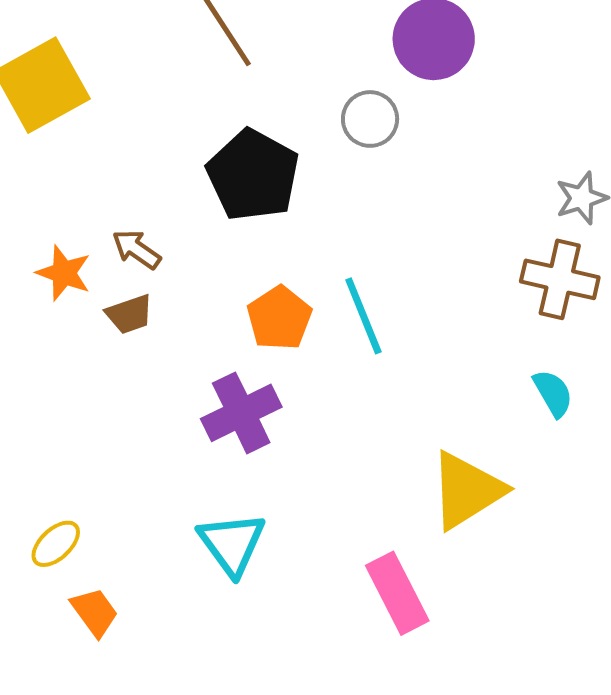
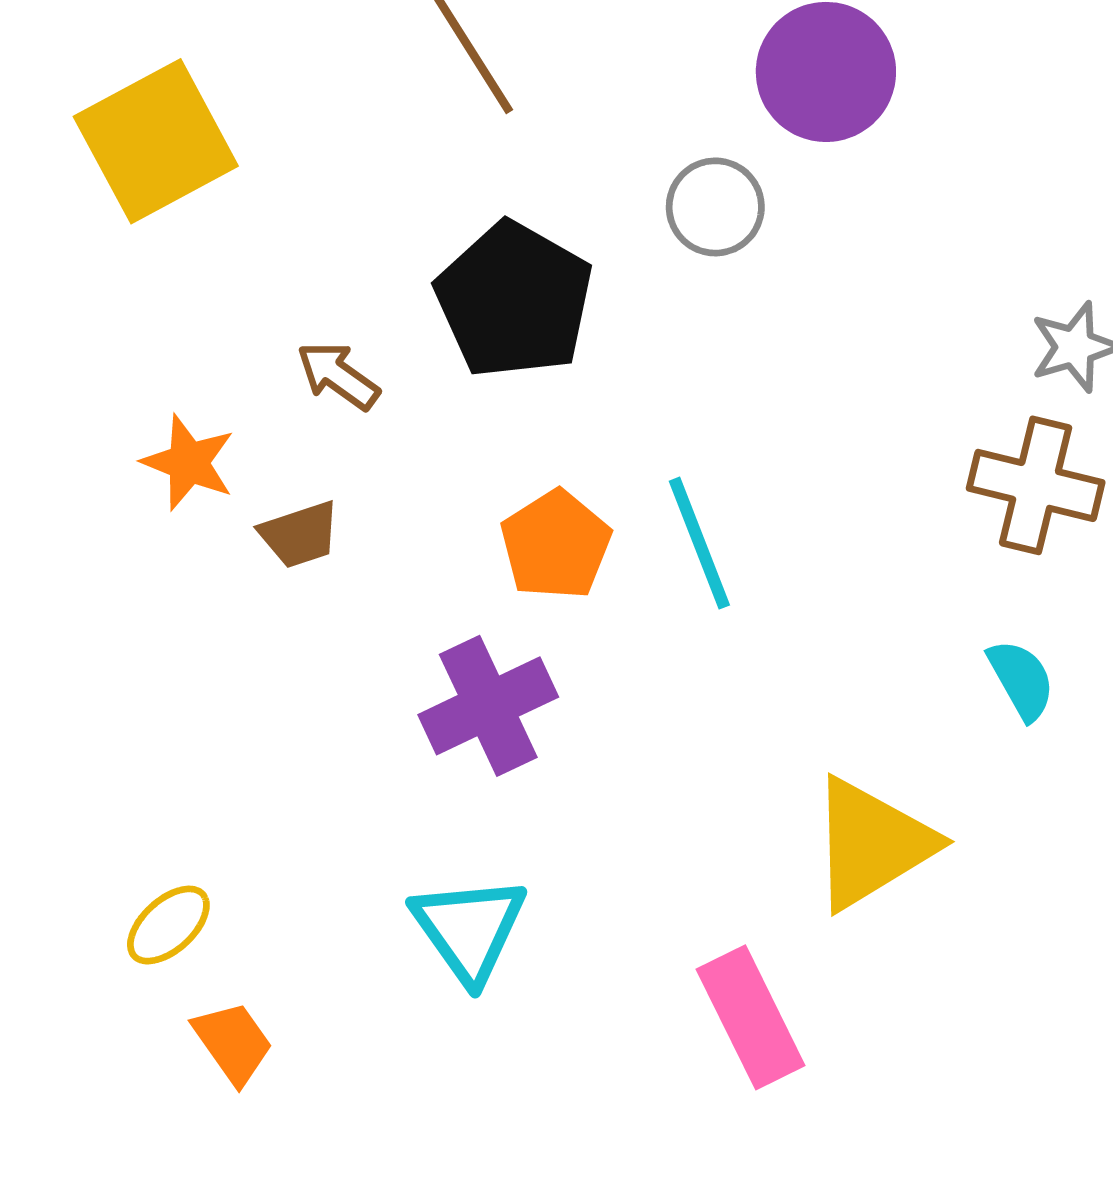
brown arrow: (137, 249) -> (338, 376), moved

